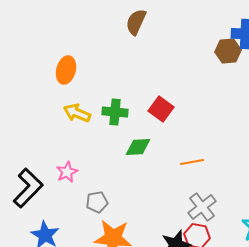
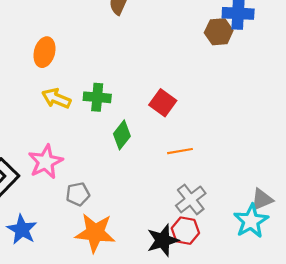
red square: (161, 109) -> (163, 103), moved
green diamond: (138, 147) -> (122, 135), turned -48
pink star: (67, 172) -> (46, 162), size x1.5

